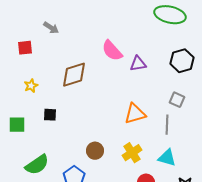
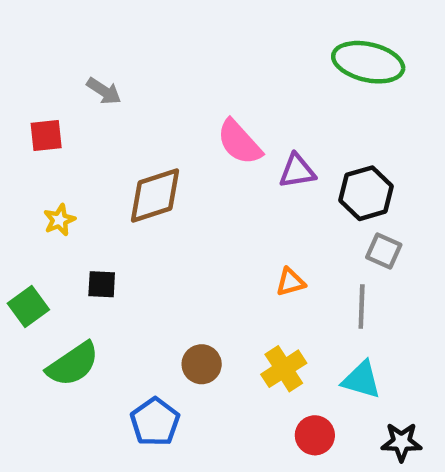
black hexagon: (182, 61) -> (366, 193), moved
orange triangle: (135, 114) -> (290, 282), size x0.6
green square: (17, 125) -> (28, 306), turned -36
green semicircle: (37, 165) -> (73, 364), moved

